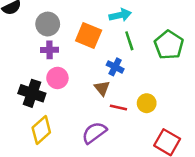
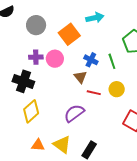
orange square: (89, 35) -> (69, 34), turned 30
green line: (129, 41) -> (112, 61), moved
purple cross: (49, 50) -> (36, 57), moved
pink circle: (57, 78) -> (55, 59), moved

